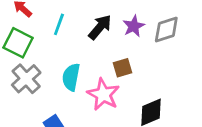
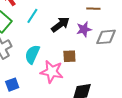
pink star: (103, 94) -> (52, 72), turned -30

